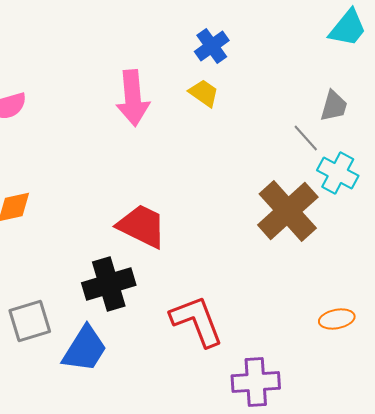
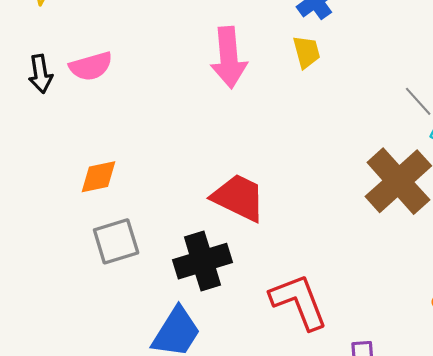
yellow trapezoid: (204, 93) -> (306, 52), turned 40
gray square: (30, 321) -> (116, 241), moved

